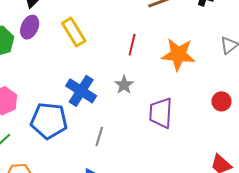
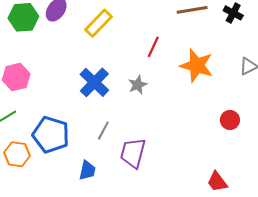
yellow rectangle: (74, 32) -> (98, 23), turned 64
purple trapezoid: (161, 113) -> (133, 153), moved
blue pentagon: (49, 121) -> (51, 135), moved

